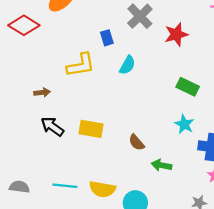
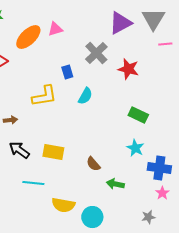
red star: (176, 34) -> (128, 69), turned 30
cyan line: (65, 186) -> (33, 183), moved

